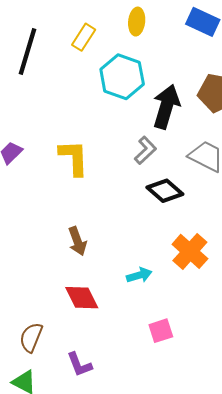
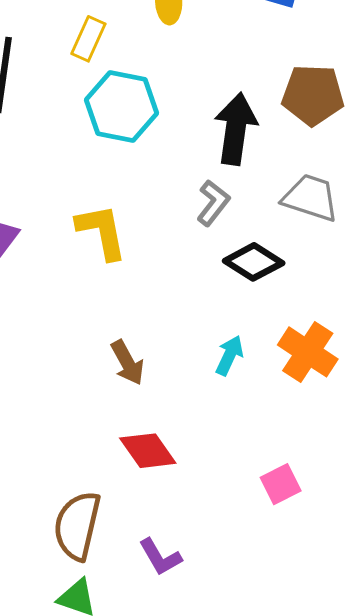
cyan hexagon: (122, 77) -> (122, 107), moved
cyan arrow: (139, 275) -> (229, 355), moved, turned -40
brown semicircle: (31, 337) -> (77, 526), size x1.4

